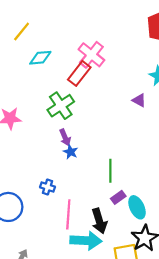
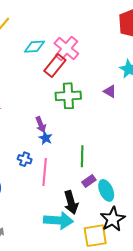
cyan diamond: (40, 58) -> (34, 47), moved
green cross: (61, 106) -> (68, 96), moved, turned 30
blue cross: (48, 187) -> (25, 159), moved
pink line: (68, 214) -> (45, 172), moved

